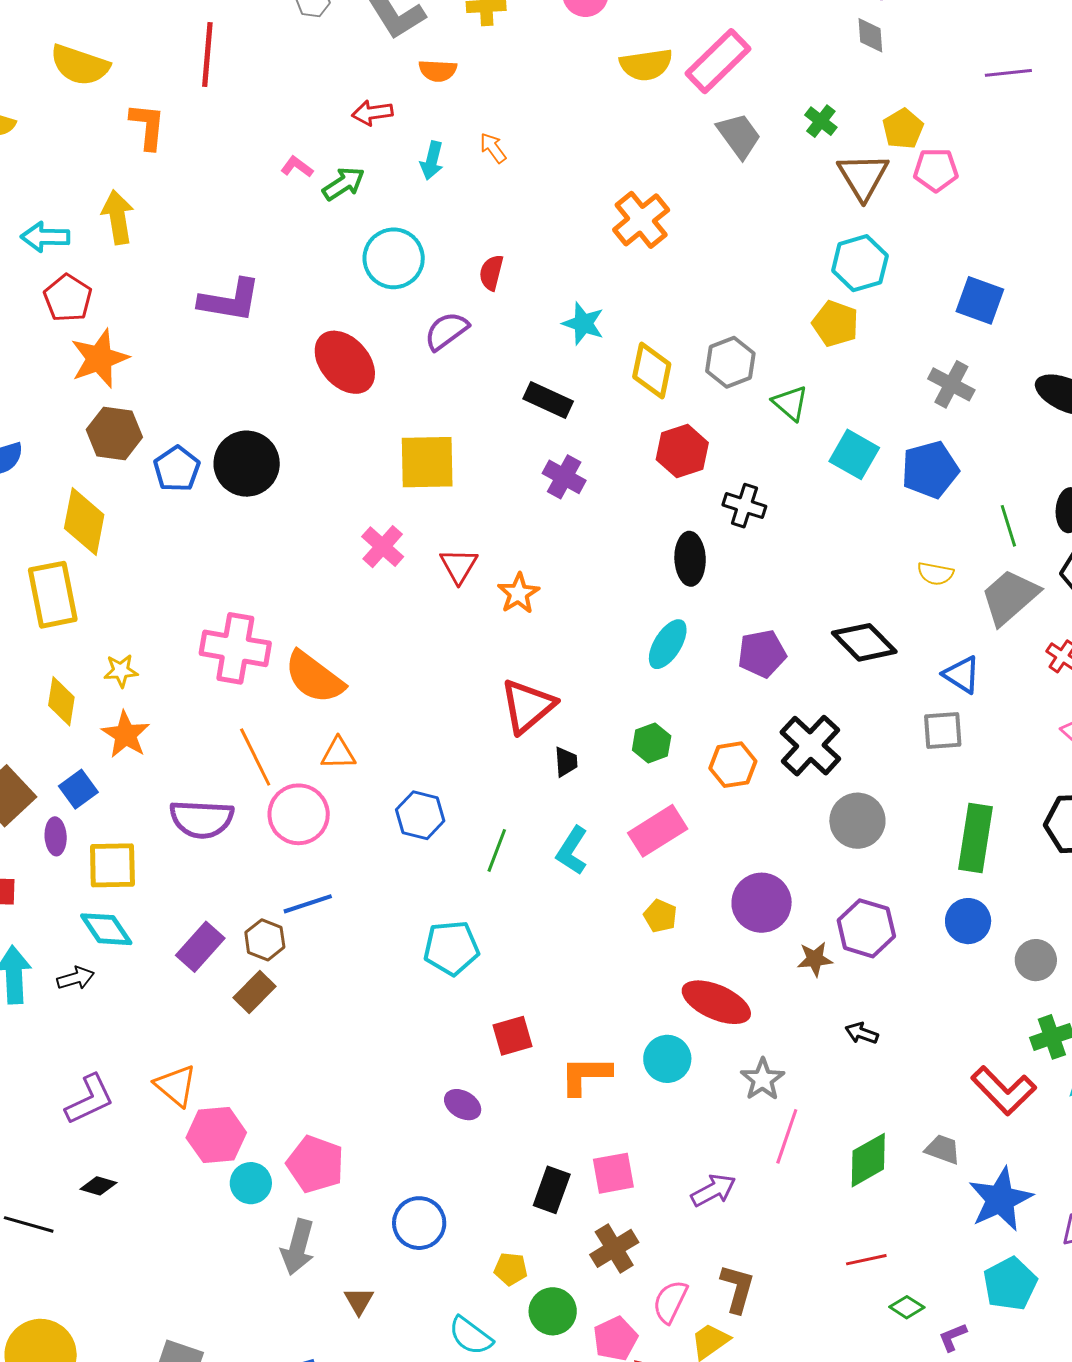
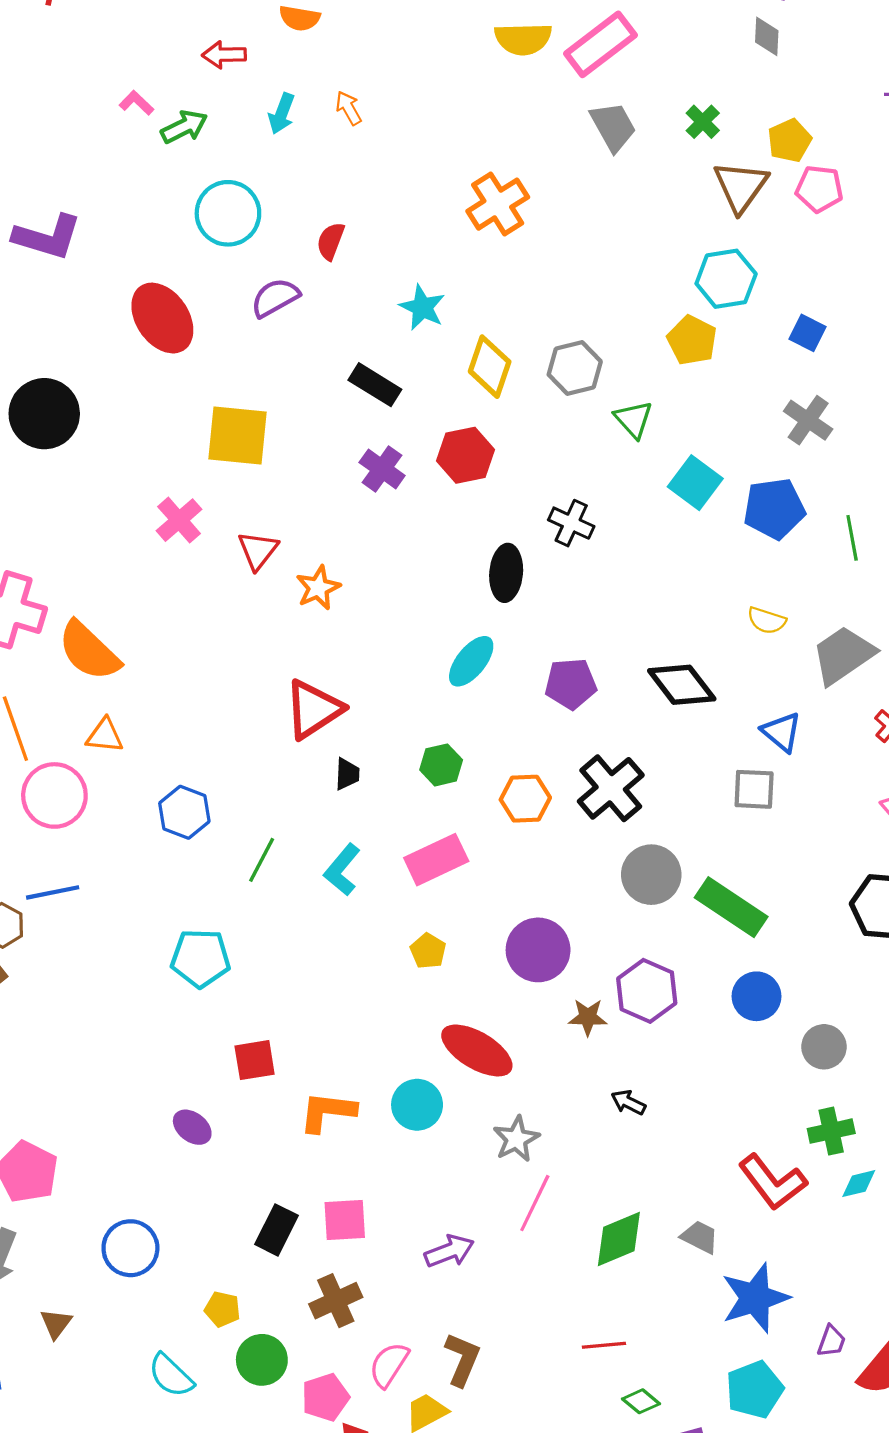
blue square: (980, 300) -> (807, 333), moved, size x0.7
red hexagon: (682, 451) -> (465, 455), moved
green line: (1008, 526) -> (852, 538), moved
green rectangle: (976, 838) -> (731, 907), moved, turned -72

